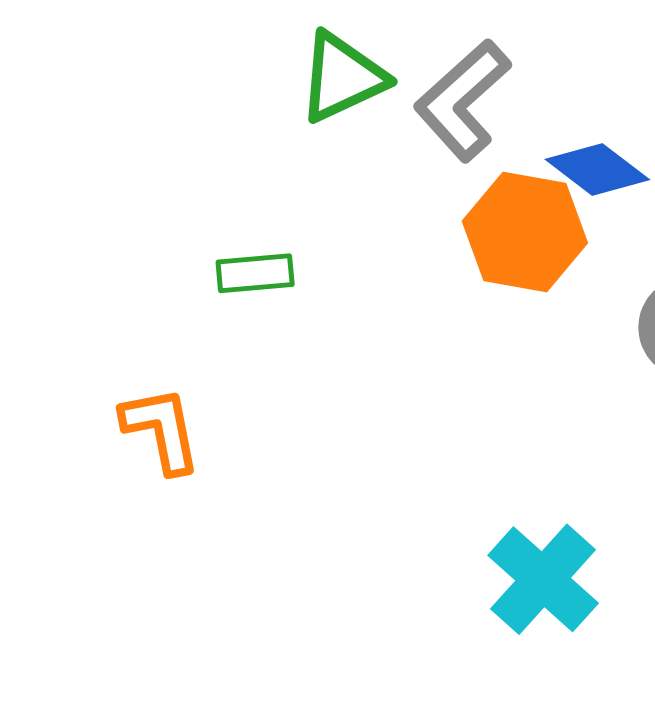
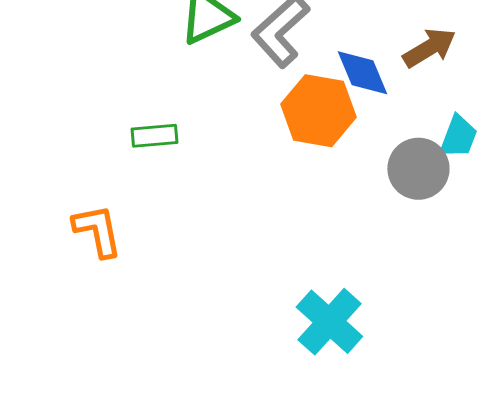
blue diamond: (597, 169) -> (362, 73), turned 30

